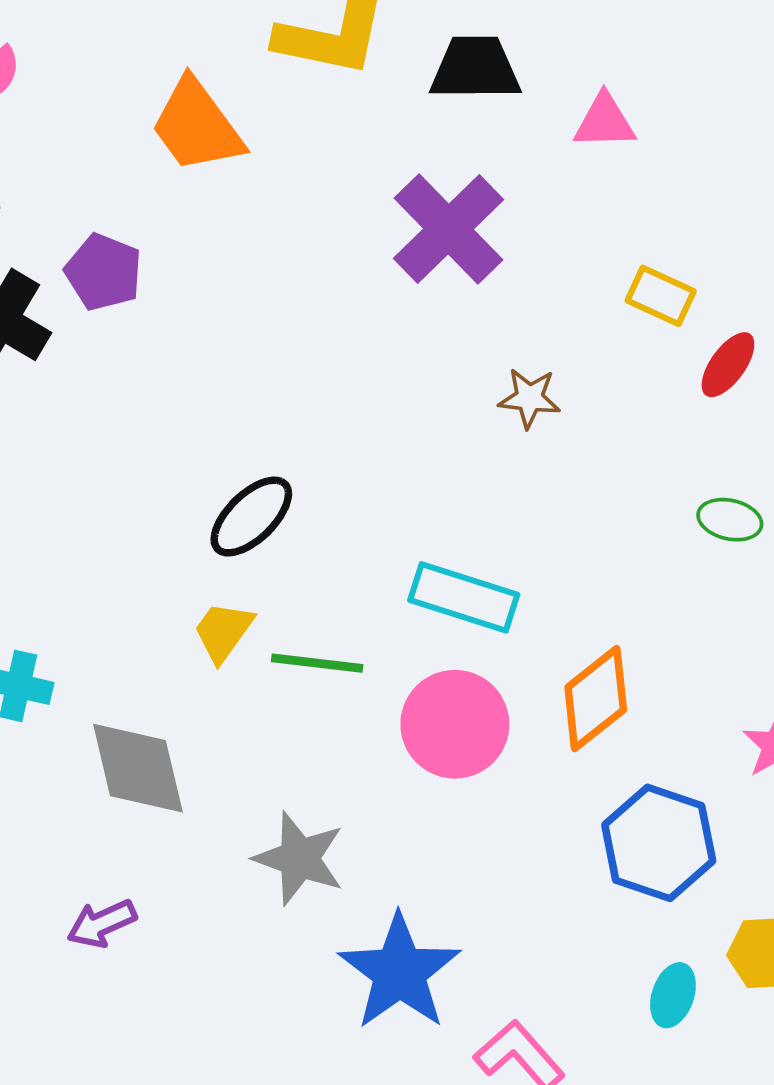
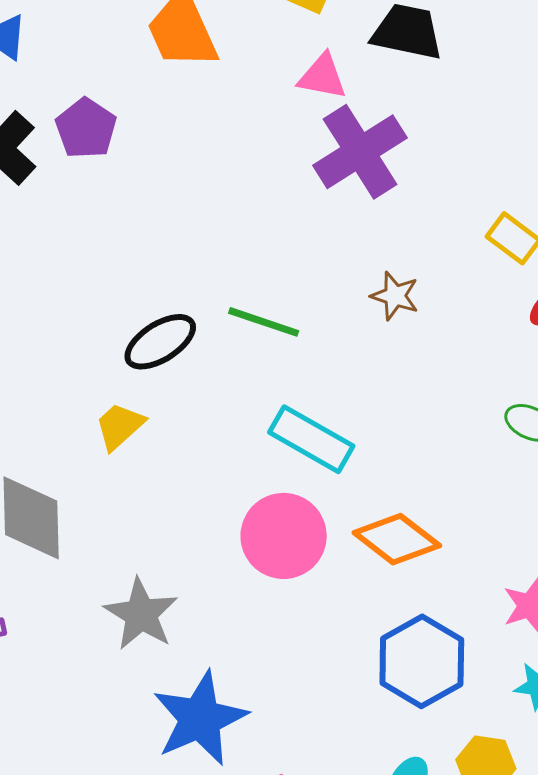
pink triangle: (604, 121) -> (322, 77), moved
green line: (317, 663) -> (264, 322), moved
orange diamond: (596, 699) -> (397, 539), turned 64

